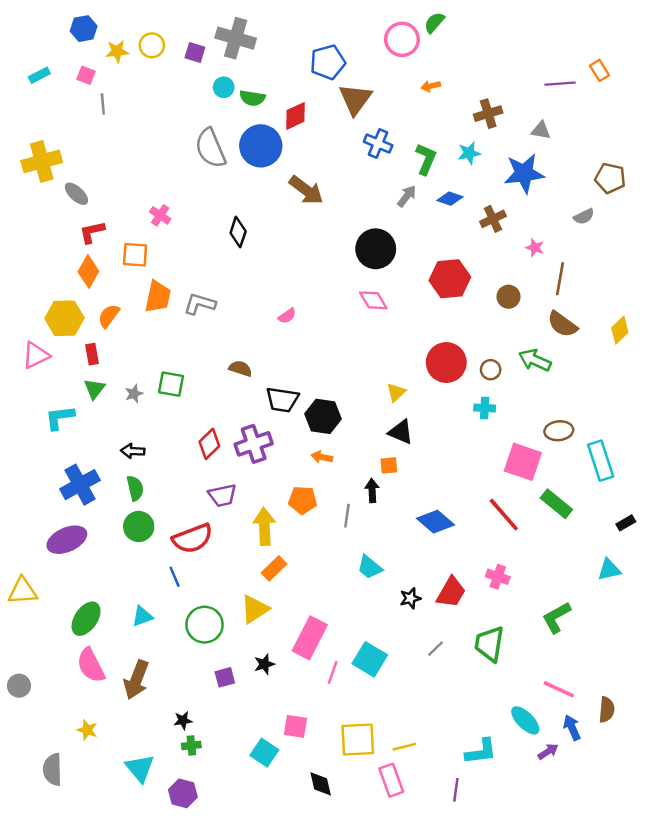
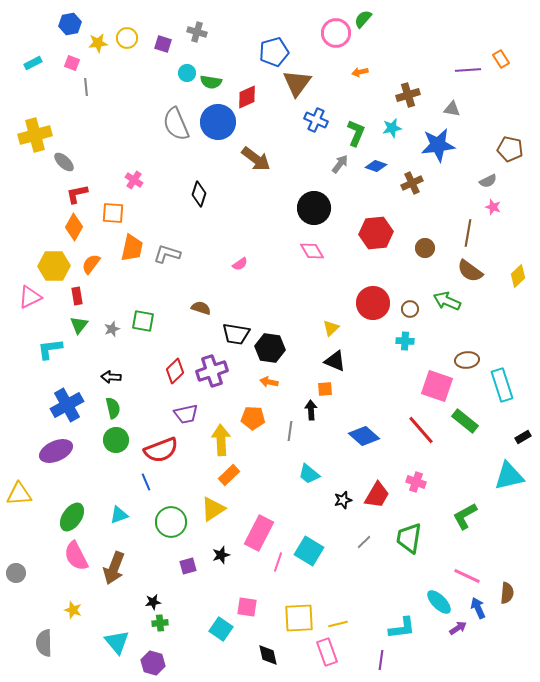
gray cross: (236, 38) -> (197, 32), size x0.6
pink star: (535, 248) -> (493, 207), moved
cyan triangle: (609, 570) -> (509, 476), size x1.5

